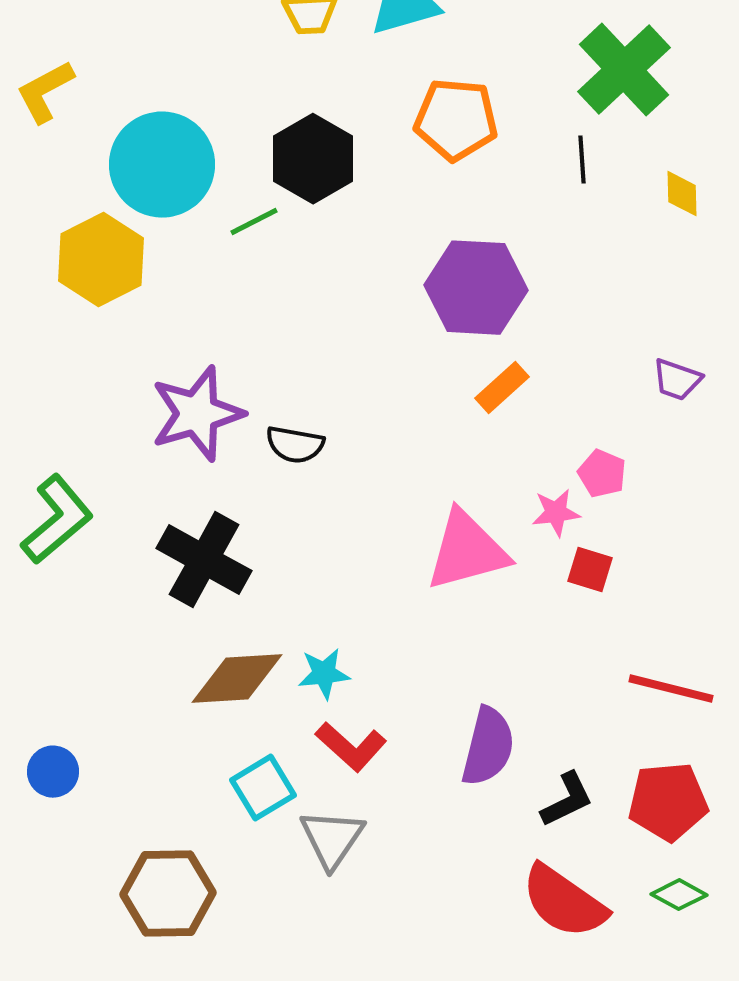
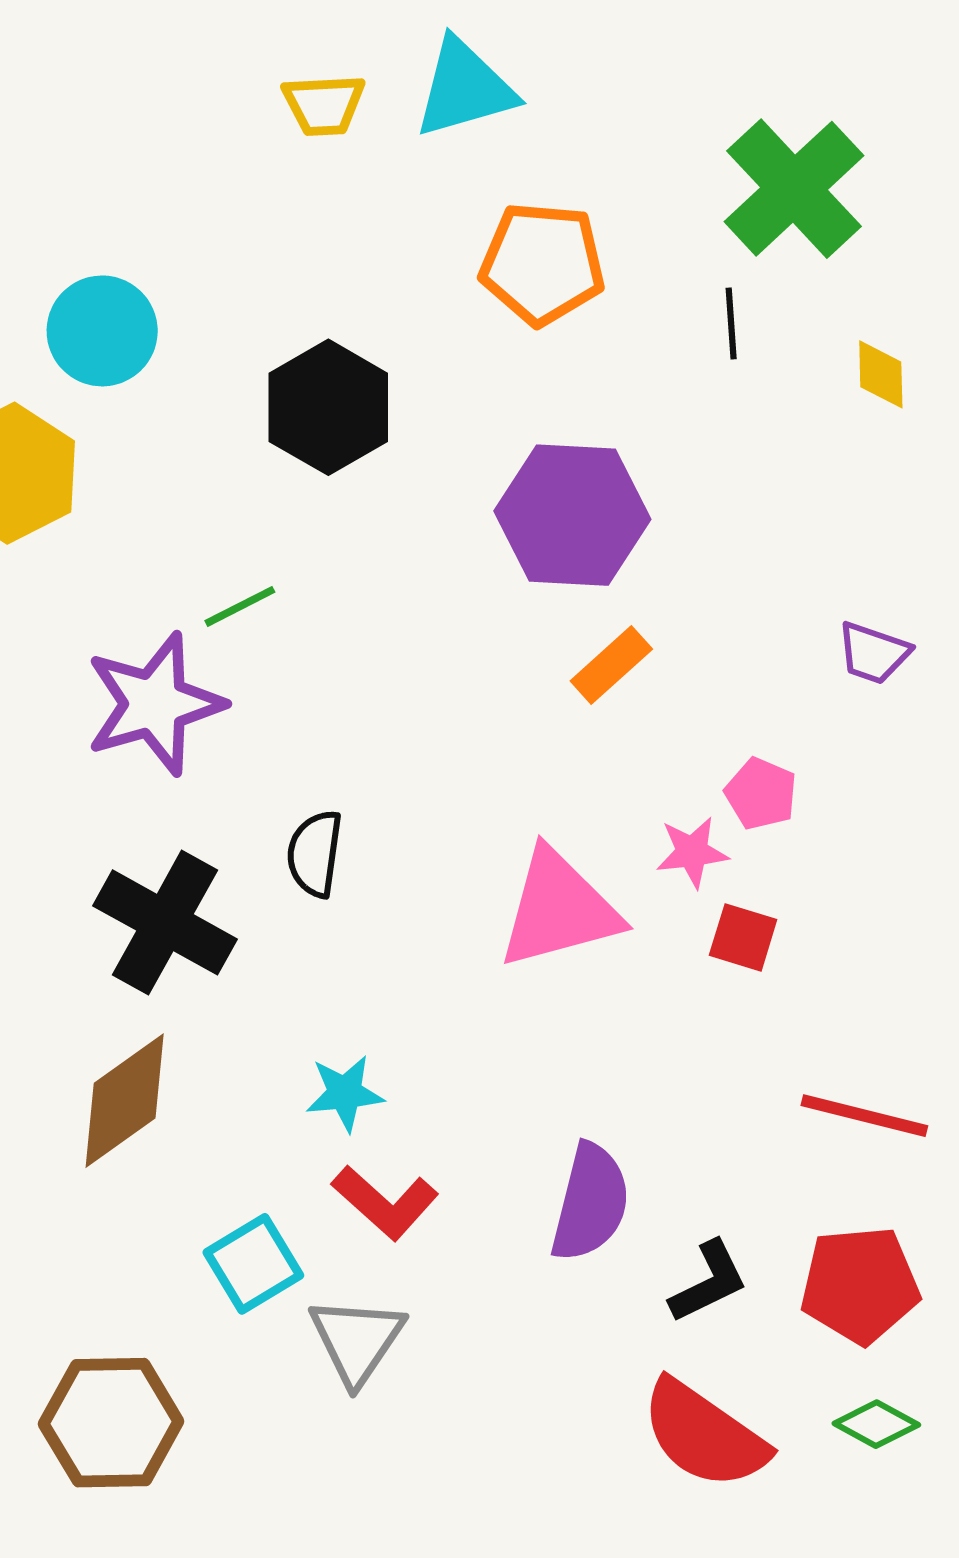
black hexagon: (313, 159) -> (328, 407), moved
cyan circle: (162, 165) -> (102, 331), size x0.7
green line: (254, 222) -> (240, 606), moved
black semicircle: (295, 445) -> (315, 854), moved, turned 88
brown diamond: (237, 679) -> (125, 1101), moved, turned -32

